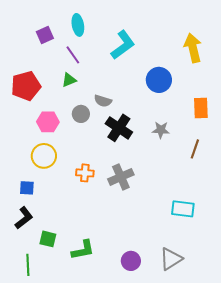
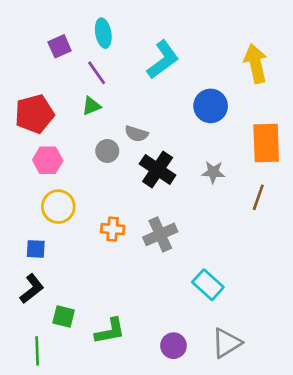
orange rectangle: (201, 108) -> (266, 143), size x1.4
pink hexagon: (48, 122) -> (48, 160), moved
cyan rectangle: (183, 209) -> (208, 285), moved, turned 35

